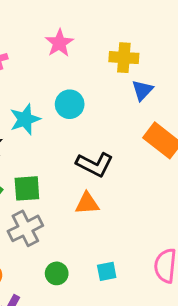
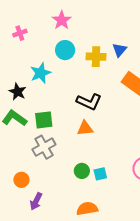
yellow cross: (124, 58) -> (96, 57), moved
cyan circle: (70, 104) -> (65, 50), moved
green circle: (57, 273) -> (82, 171), moved

